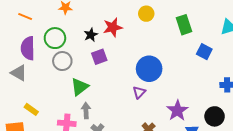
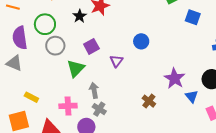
purple square: (99, 57) -> (91, 46), moved
blue circle: (149, 69) -> (141, 41), size x0.6
purple triangle: (139, 92) -> (116, 61), moved
gray arrow: (86, 111) -> (94, 90), moved

